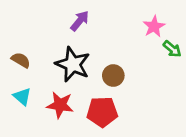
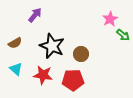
purple arrow: (80, 21) -> (35, 15), moved
brown semicircle: (21, 60) -> (15, 43), turned 120

